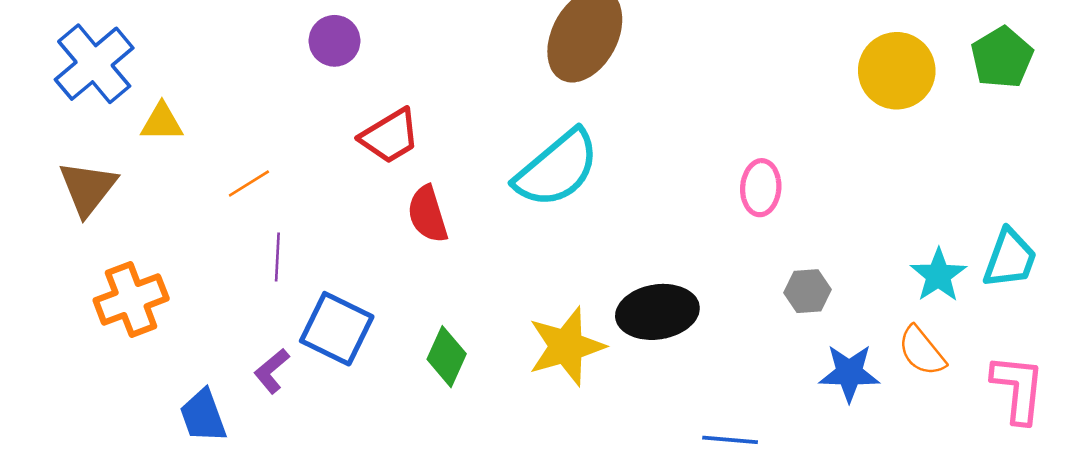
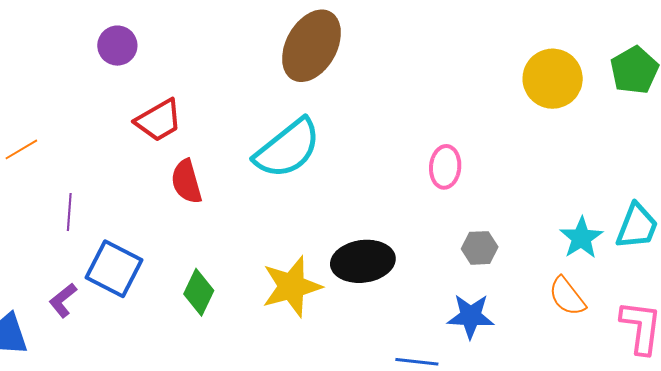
orange line: (249, 183) -> (21, 149), moved
blue star: (849, 373) -> (471, 316), moved

